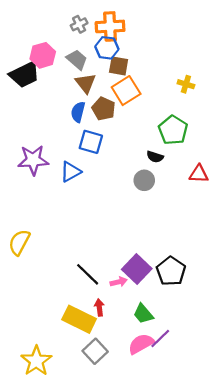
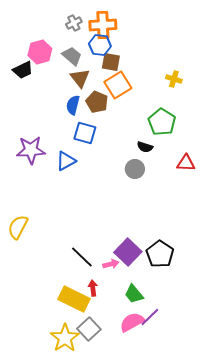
black trapezoid: (25, 75) -> (23, 70), size x0.7
yellow star: (36, 361) -> (65, 338), moved

